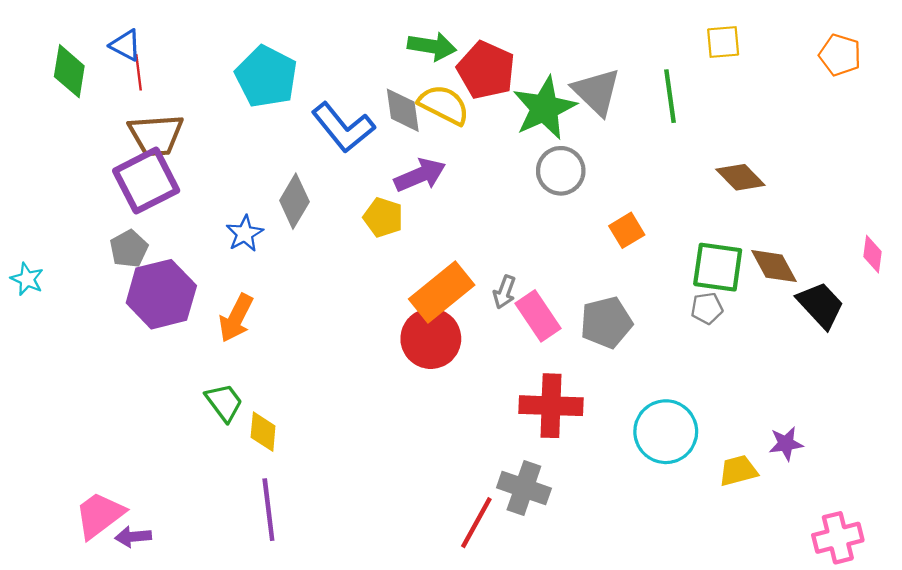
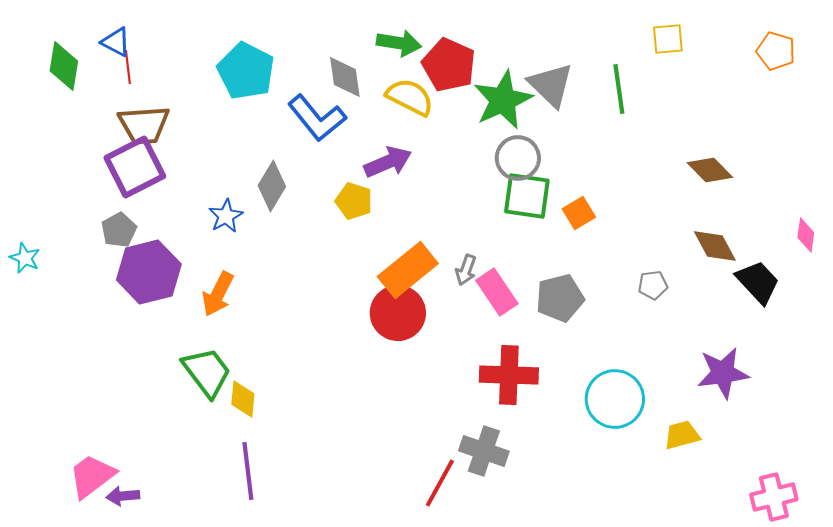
gray diamond: (403, 110) -> (345, 77), moved
brown diamond: (740, 177) -> (710, 170), moved
green square: (718, 267) -> (527, 196), moved
green trapezoid: (224, 402) -> (207, 372), size x1.4
purple star: (786, 444) -> (723, 373), moved, size x1.6

